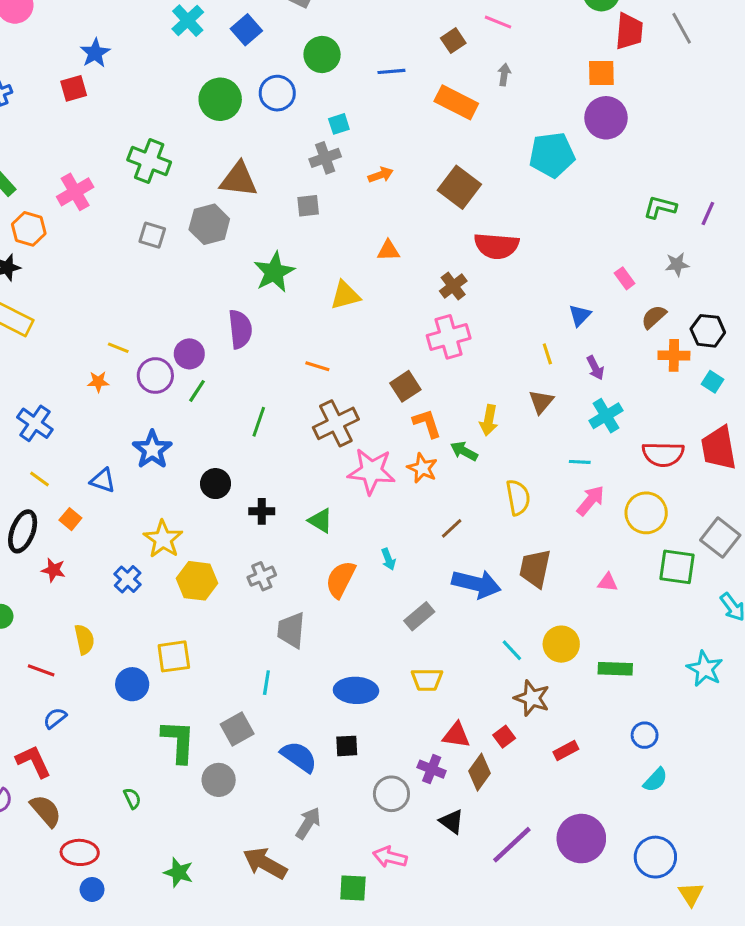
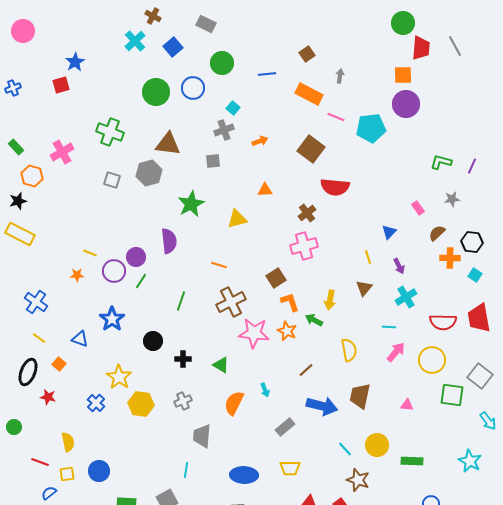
pink line: (498, 22) -> (336, 117), moved
cyan square: (339, 124) -> (233, 108), turned -32
yellow square: (174, 656) -> (67, 474), moved, size x0.7

